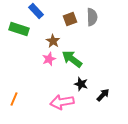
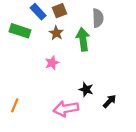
brown square: (70, 19) -> (59, 11), moved
brown star: (53, 41) -> (56, 33), moved
green arrow: (72, 59) -> (83, 39), moved, turned 45

